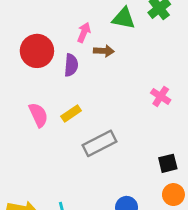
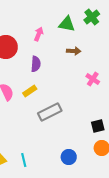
brown arrow: (104, 51) -> (74, 51), moved
purple semicircle: (71, 65) -> (36, 64), moved

